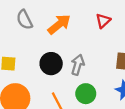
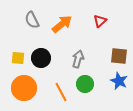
black circle: (51, 64) -> (41, 58), moved

